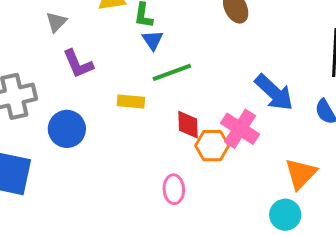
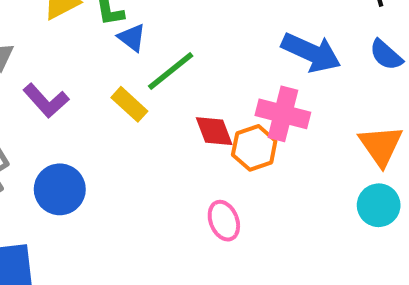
yellow rectangle: (131, 101) -> (129, 104), moved, turned 56

